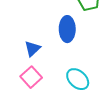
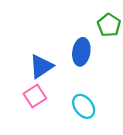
blue triangle: (32, 49) -> (41, 66), size x1.4

